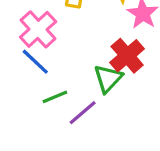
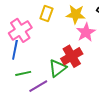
blue line: (35, 62) -> (15, 50), turned 48

